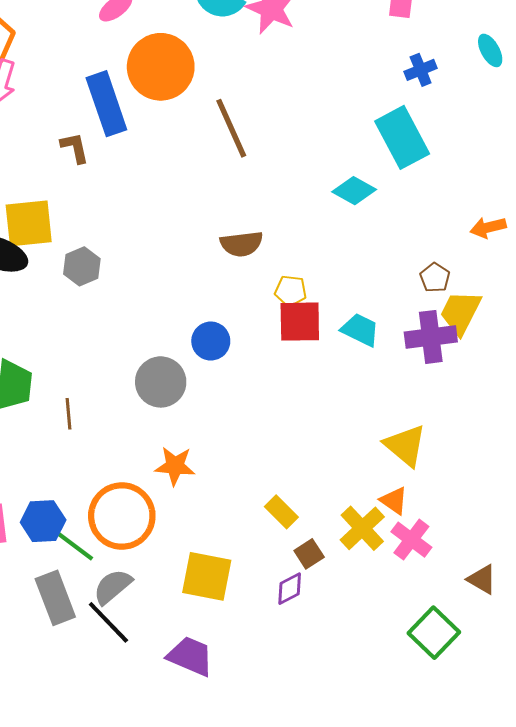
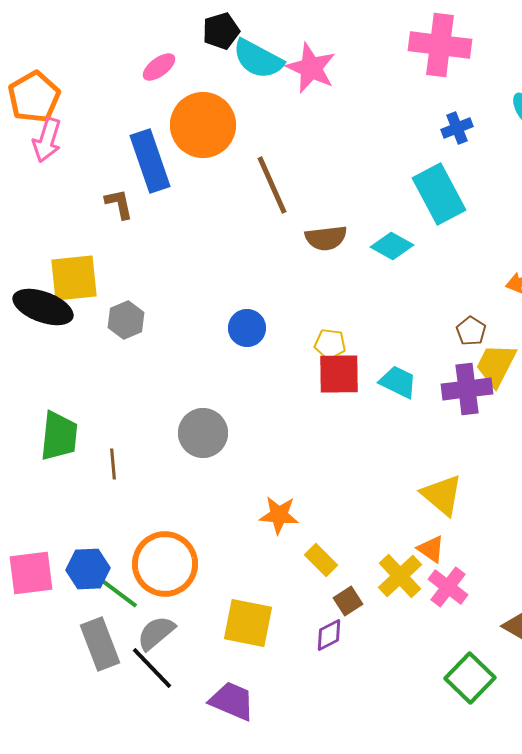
brown semicircle: (242, 244) -> (326, 238), moved
blue circle: (211, 341) -> (247, 328), moved
orange star: (175, 466) -> (279, 515), moved

